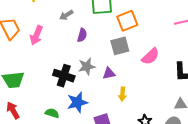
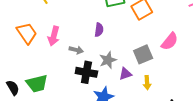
gray arrow: (66, 15) -> (76, 50), moved, turned -128
gray square: (120, 46) -> (143, 54), moved
purple triangle: (109, 73) -> (125, 74), moved

